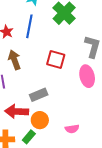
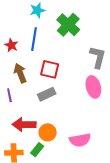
red square: (56, 60) -> (50, 69), moved
gray rectangle: (39, 95) -> (47, 94), moved
pink semicircle: (72, 129) -> (80, 140), size x1.5

